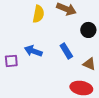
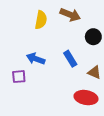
purple square: (11, 61) -> (19, 77), moved

